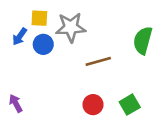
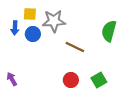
blue arrow: (20, 36) -> (15, 28), turned -32
brown line: (98, 61) -> (75, 47), turned 42

